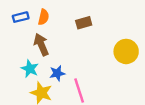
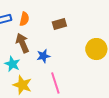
blue star: (57, 73) -> (43, 56), moved

